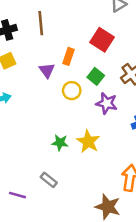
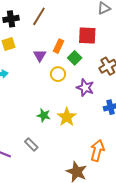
brown line: (41, 23) -> (39, 16), turned 30
red square: (102, 40) -> (87, 36), turned -36
green square: (96, 76) -> (75, 58), moved

